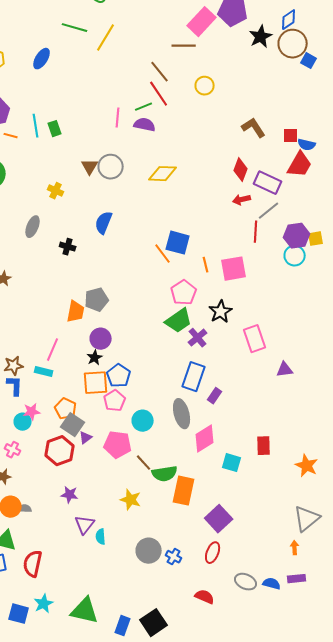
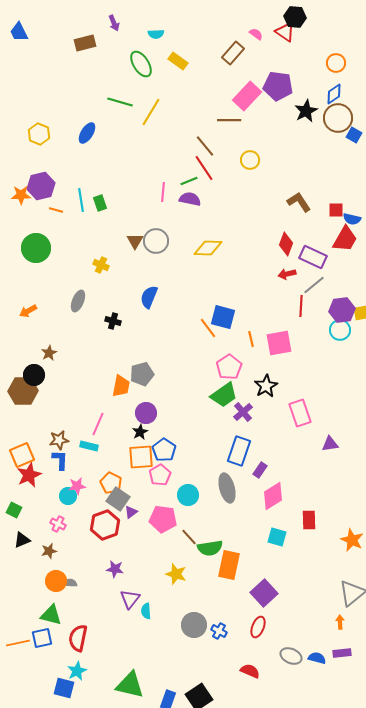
pink diamond: (205, 439) -> (273, 496), moved
cyan star: (44, 604) -> (77, 671), moved

